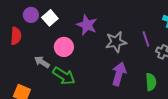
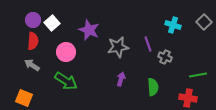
red semicircle: (16, 36) -> (33, 41), moved
gray arrow: (42, 62) -> (32, 65), moved
purple arrow: (119, 74) -> (121, 79), size x0.6

